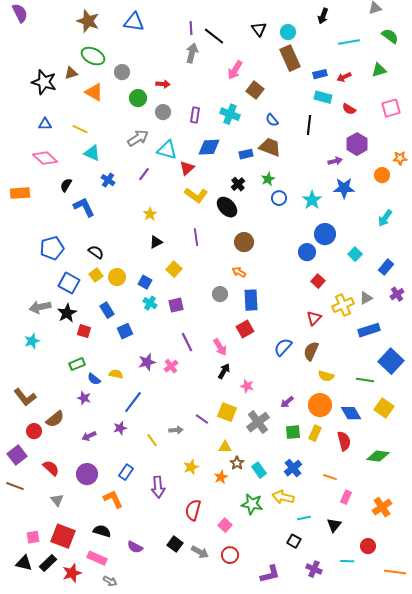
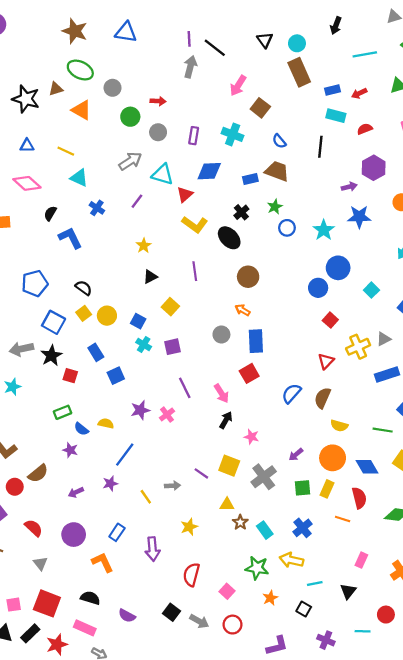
red semicircle: (349, 109) -> (365, 129), turned 128
orange star: (221, 477) -> (270, 598), moved
orange line: (330, 477) -> (343, 519), moved

